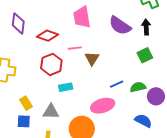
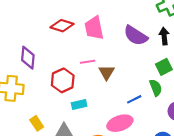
purple diamond: (18, 23) -> (28, 58), moved
red diamond: (48, 36) -> (62, 26), moved
green semicircle: (138, 87) -> (156, 88), moved, turned 84

